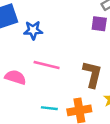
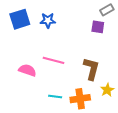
blue star: (33, 30) -> (48, 20), moved

